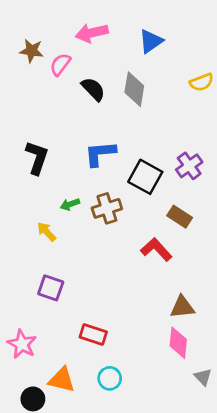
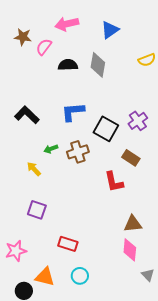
black semicircle: (93, 89) -> (68, 65), turned -48
black L-shape: (37, 158) -> (27, 115), turned -65
red L-shape: (156, 250) -> (114, 182), turned -150
pink star: (22, 344) -> (16, 251), turned 30

